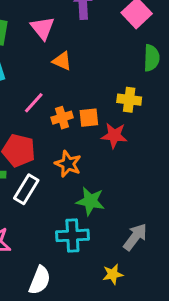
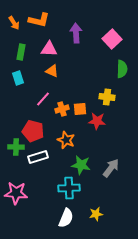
pink triangle: (43, 28) -> (49, 49), turned -48
orange triangle: (62, 61) -> (52, 71), moved
white rectangle: (26, 189) -> (38, 157), turned 42
gray arrow: (135, 237) -> (111, 168), moved
white semicircle: (40, 280) -> (66, 218), moved

